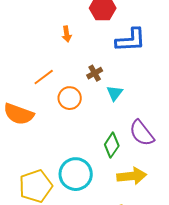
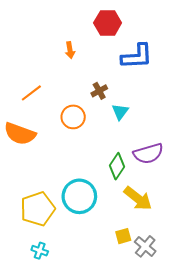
orange line: (44, 77) -> (31, 93), moved
purple semicircle: (142, 133) -> (148, 154), turned -68
yellow arrow: (132, 176) -> (138, 198), turned 44

